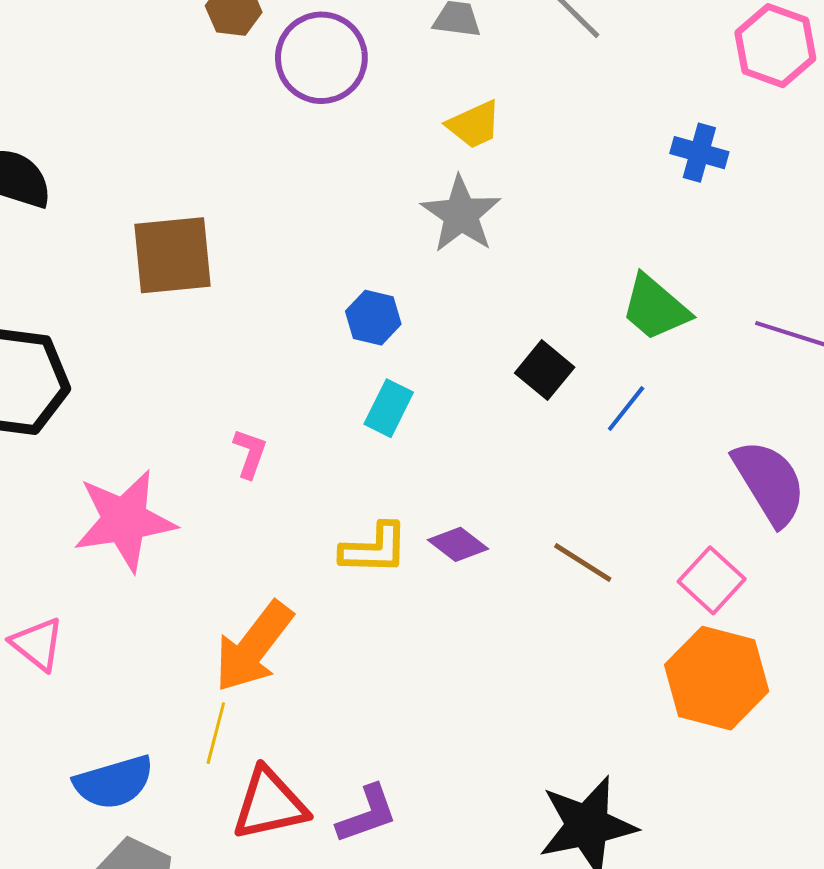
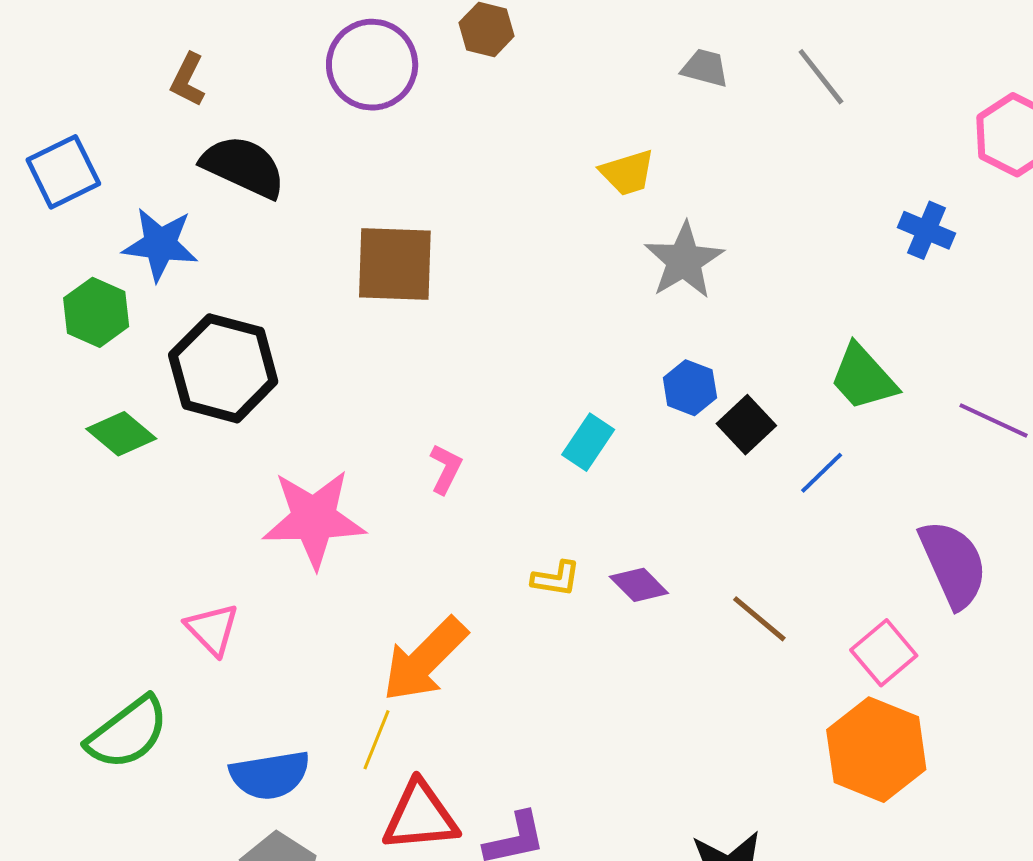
purple circle: (321, 58) -> (372, 65), moved
yellow trapezoid: (474, 125) -> (627, 173), moved
blue hexagon: (373, 318) -> (690, 388), moved
yellow L-shape: (374, 549) -> (556, 579), size x0.7

